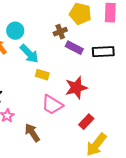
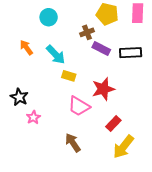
cyan circle: (15, 31) -> (49, 17), moved
brown arrow: (32, 133) -> (73, 143), moved

